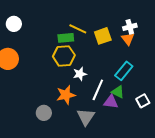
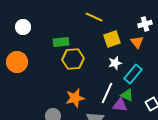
white cross: (130, 27) -> (145, 24), moved
yellow line: (78, 29) -> (94, 17), moved
green rectangle: (66, 38) -> (61, 42), moved
white star: (80, 74) -> (115, 63), moved

